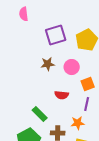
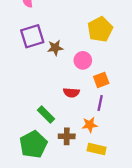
purple square: (56, 35) -> (32, 36), moved
brown star: (48, 64) -> (55, 48), moved

